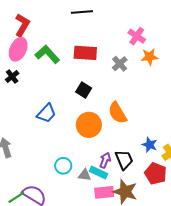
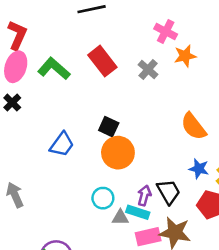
red rectangle: (85, 53) -> (102, 61), turned 55
black square: (84, 90) -> (109, 127), moved
orange semicircle: (117, 113) -> (194, 126), moved
cyan circle: (63, 166) -> (103, 198), moved

